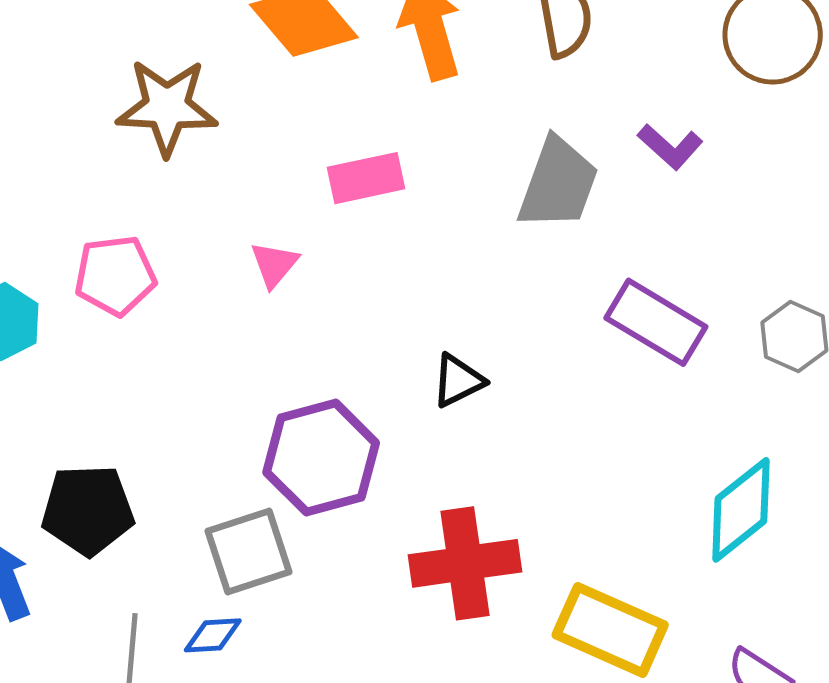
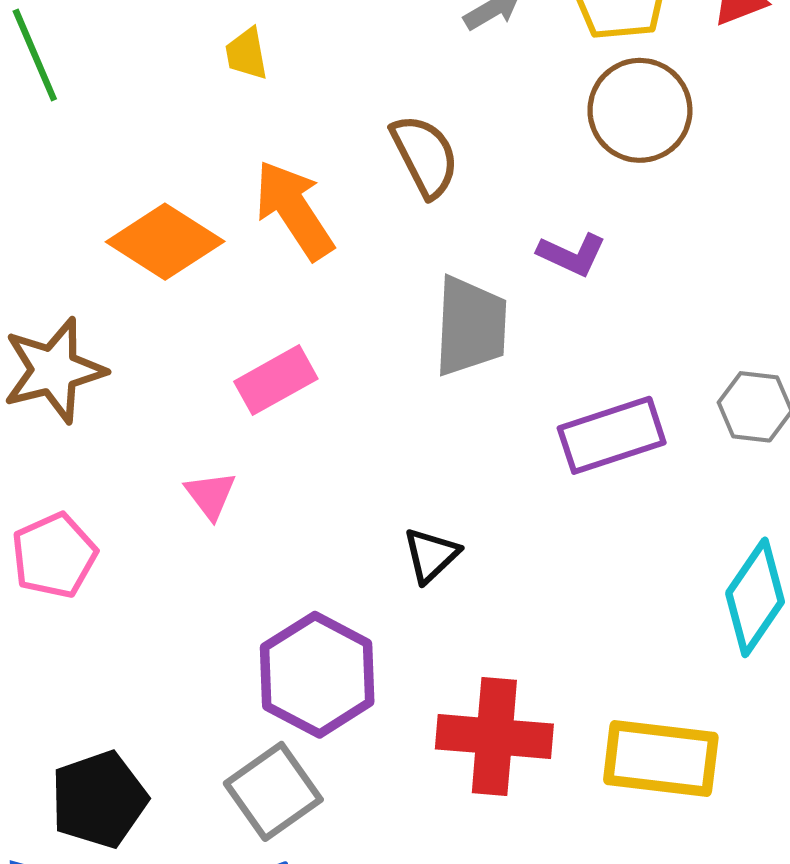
purple rectangle: (656, 322) -> (612, 435), turned -32
red cross: (465, 563) -> (494, 736), turned 30

